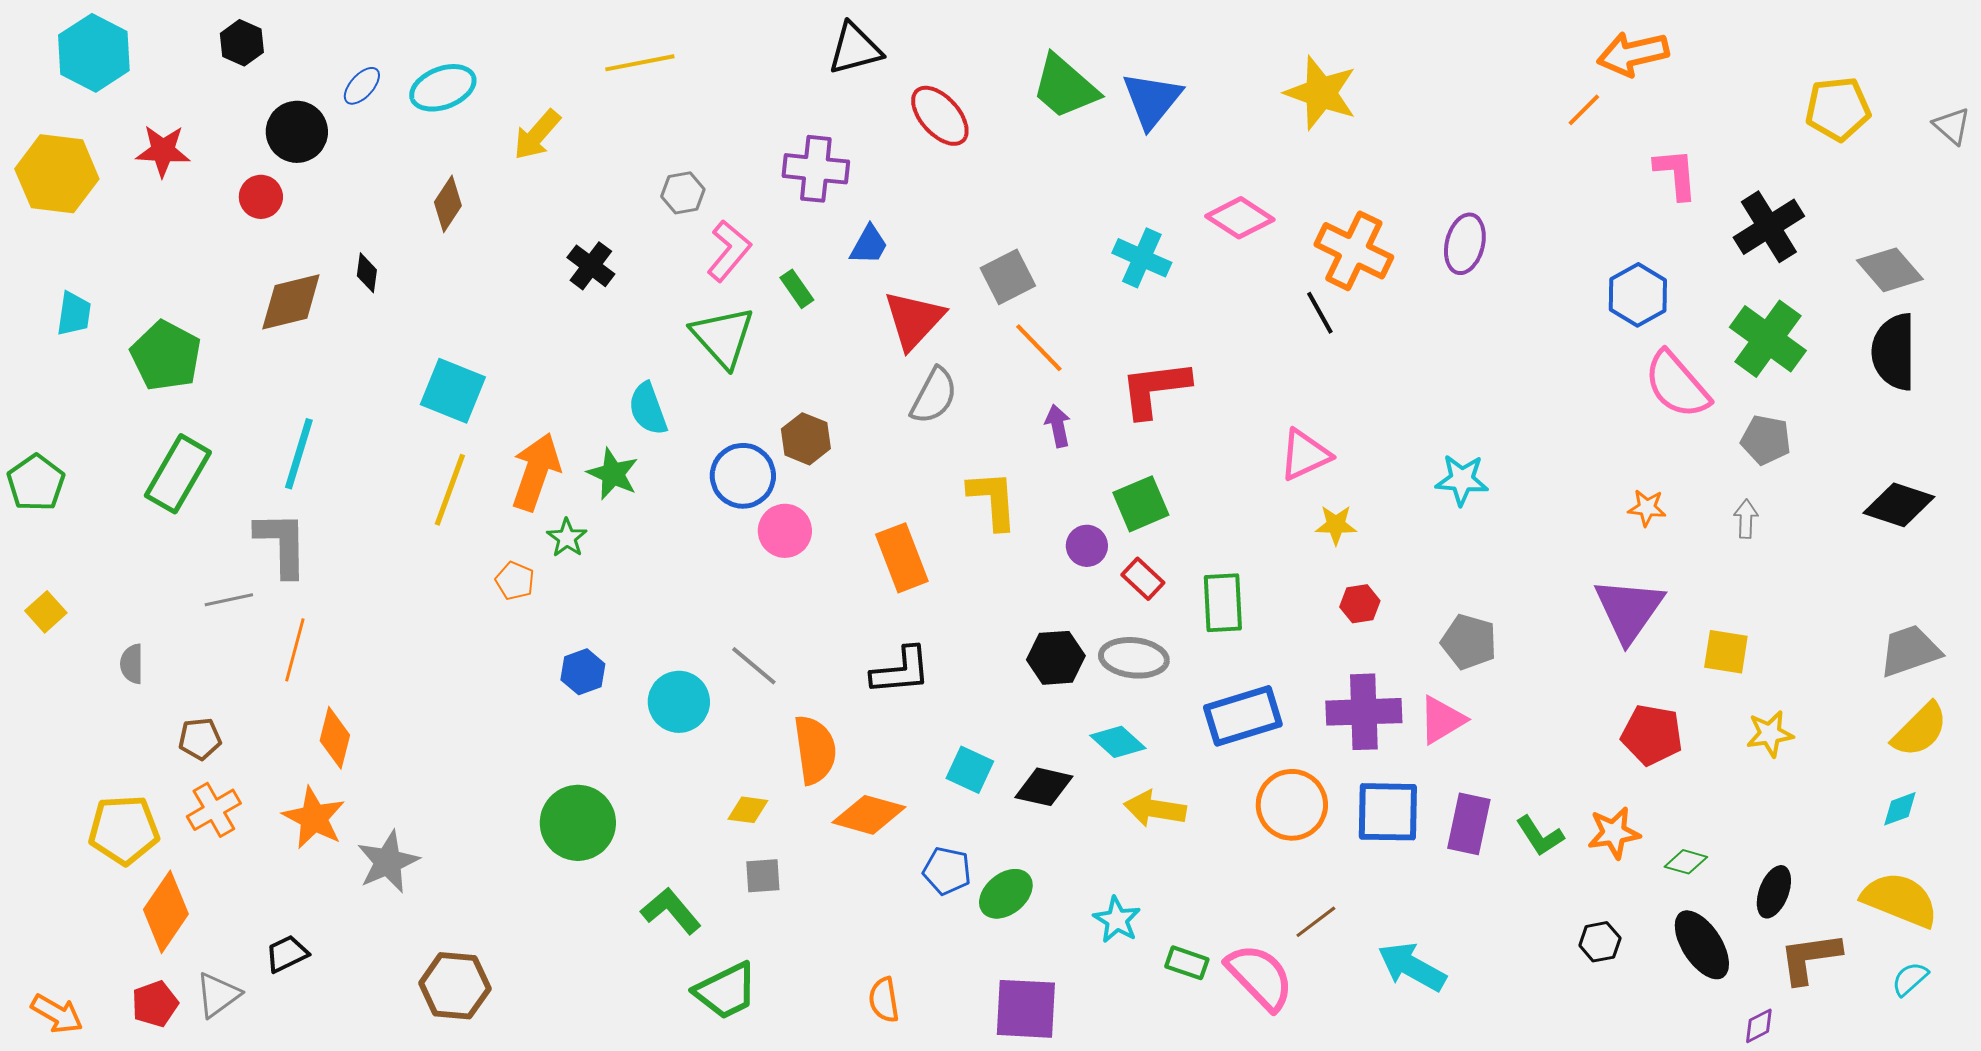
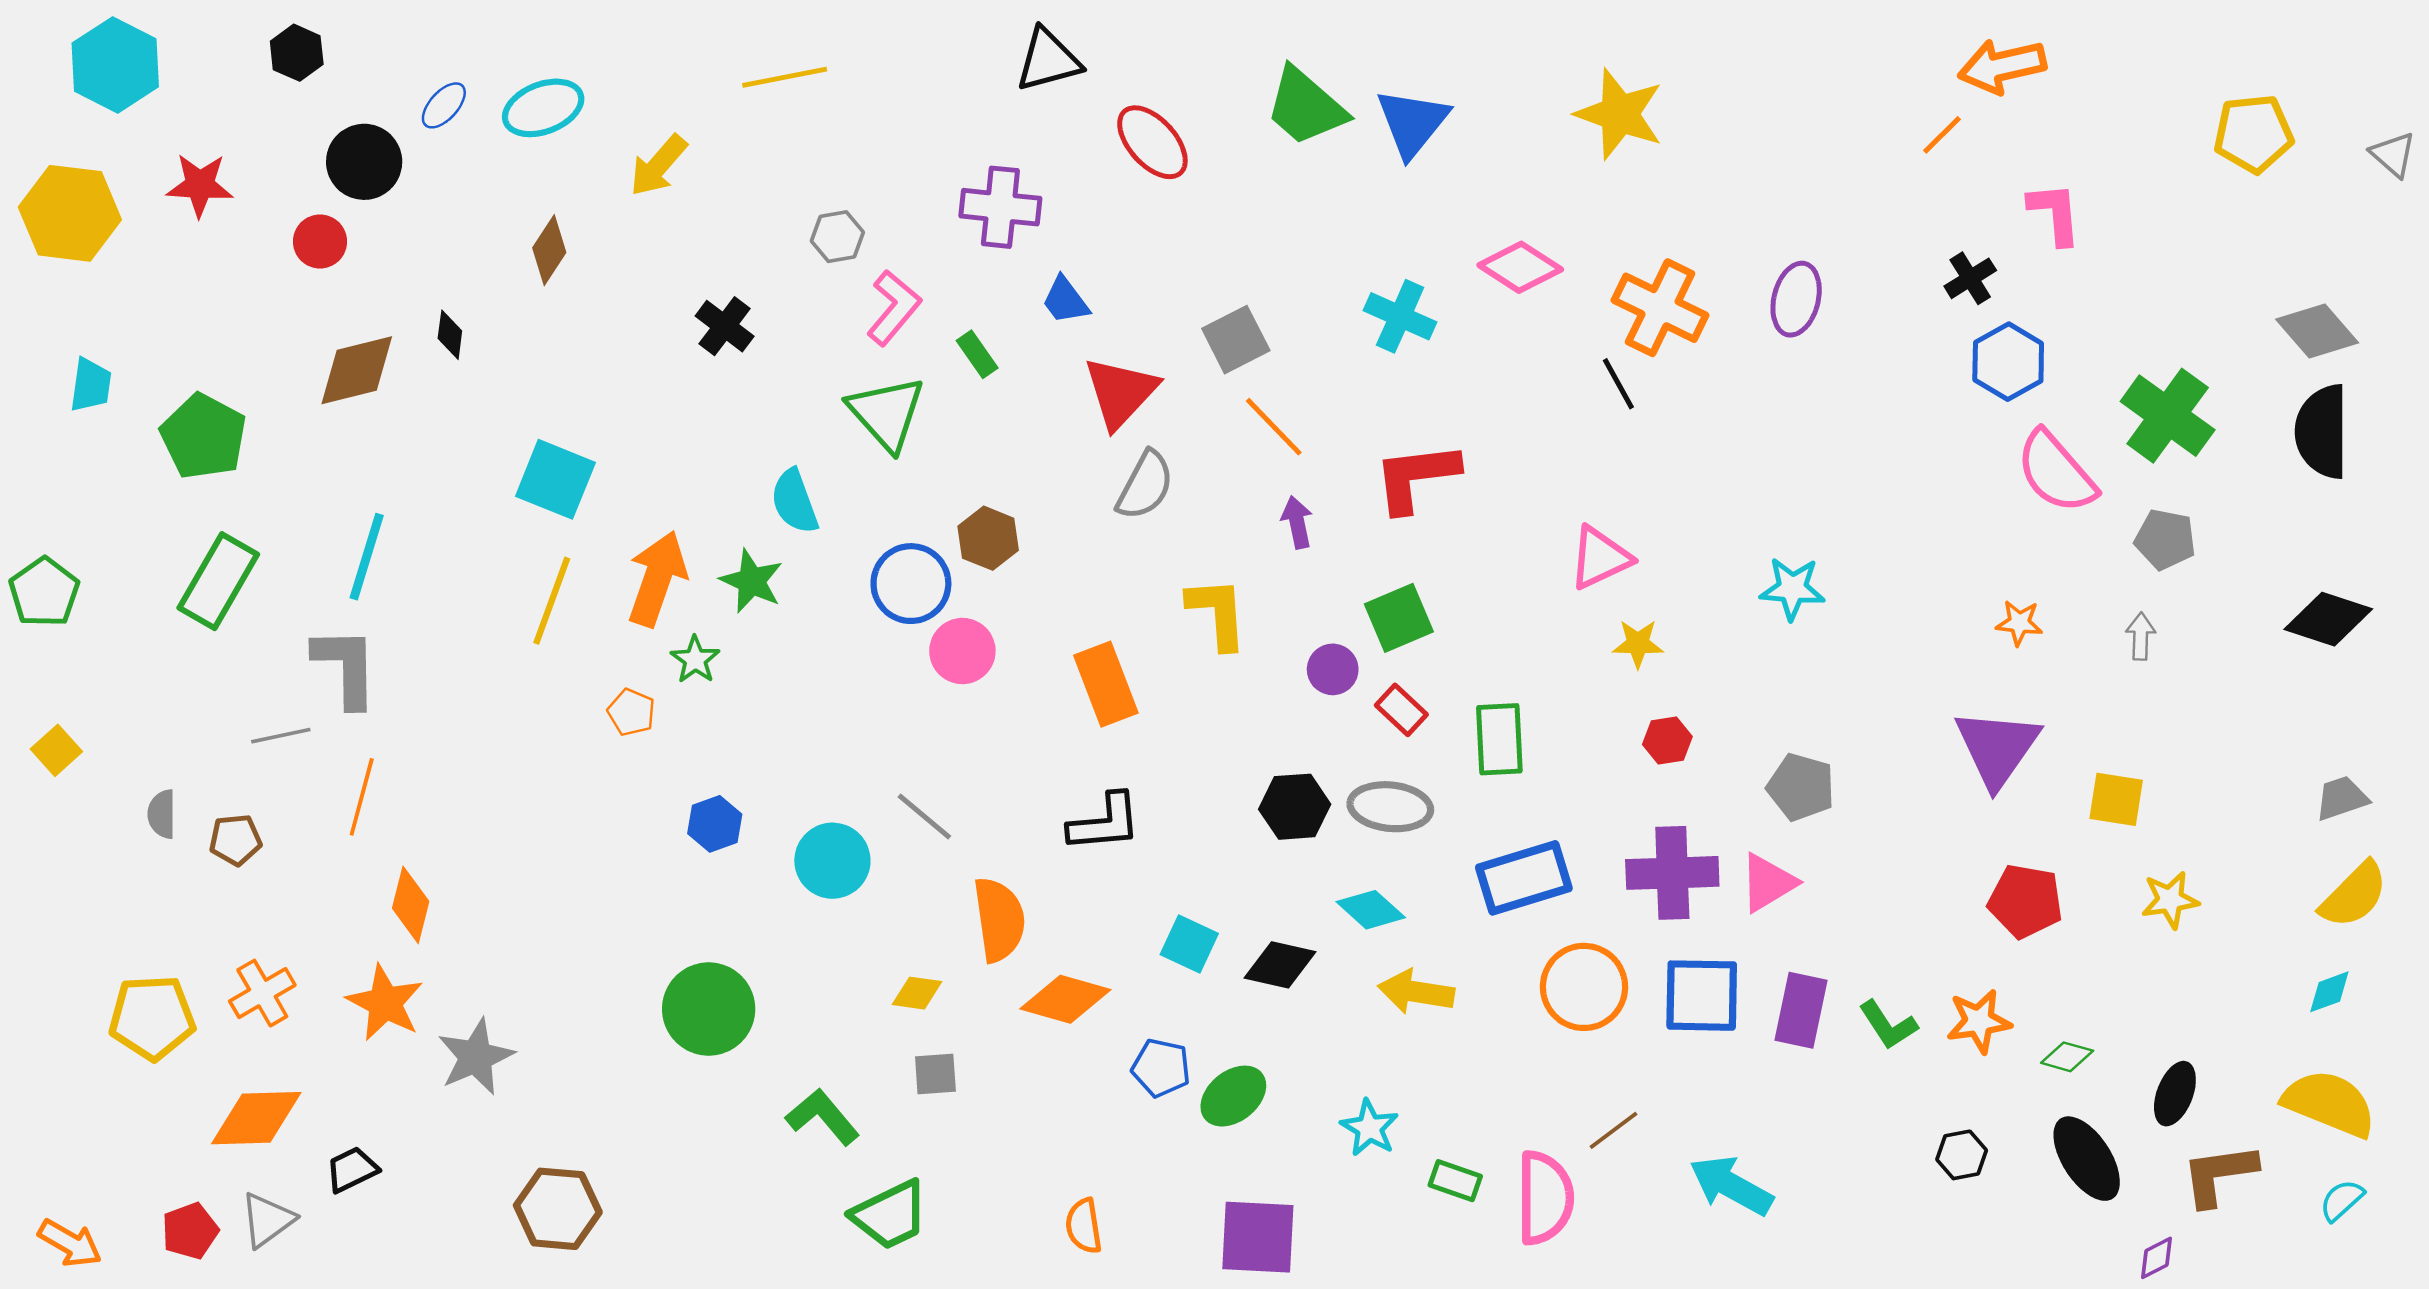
black cross: (1769, 227) -> (1970, 278), moved, size x0.6
blue trapezoid: (869, 245) -> (1065, 300), turned 114
gray trapezoid: (1910, 651) -> (2342, 798), size x0.7
brown pentagon: (200, 739) -> (235, 840), moved
orange diamond: (166, 912) -> (256, 1118), moved, turned 54
pink semicircle: (1260, 977) -> (1545, 1198), turned 44

